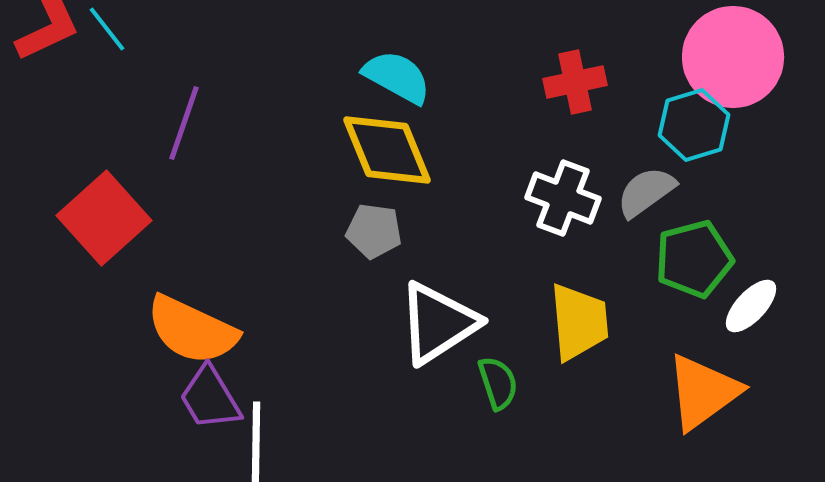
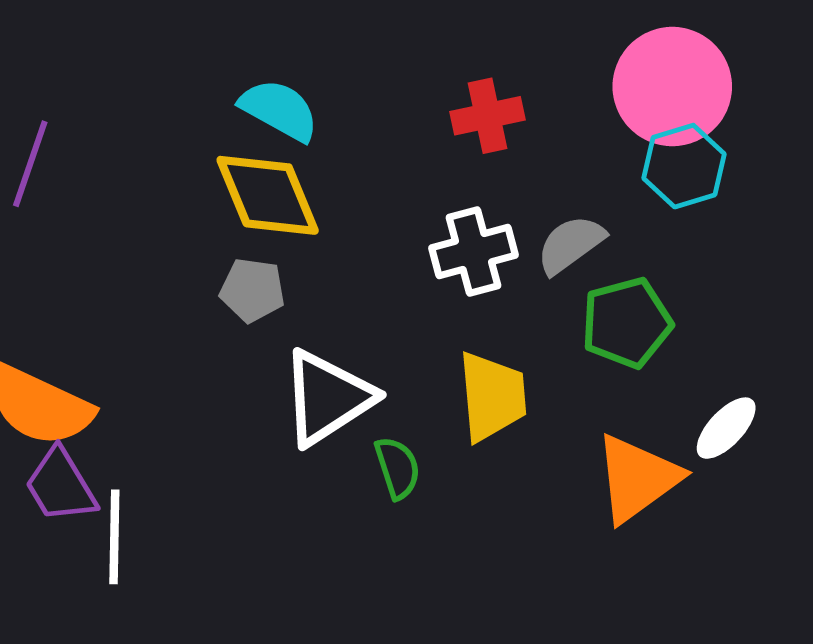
cyan hexagon: (694, 125) -> (684, 166), moved
white cross: (563, 198) -> (473, 251), turned -36
white ellipse: (751, 306) -> (726, 428), moved

